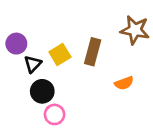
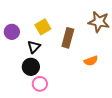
yellow square: (60, 55) -> (43, 27), moved
black triangle: (33, 64) -> (34, 47), moved

